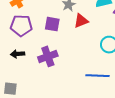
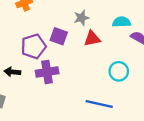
purple pentagon: (21, 26) -> (34, 46), moved, turned -30
black arrow: (18, 54) -> (12, 72), moved

